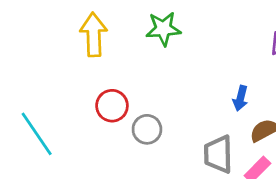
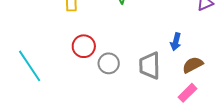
gray trapezoid: (218, 154) -> (150, 66), moved

